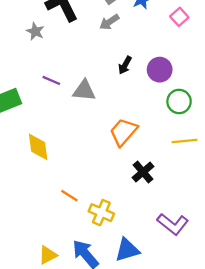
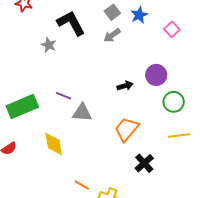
black arrow: (125, 65) -> (125, 86), moved, turned -133
purple line: (51, 80) -> (64, 96), moved
gray triangle: (84, 90) -> (82, 113), moved

